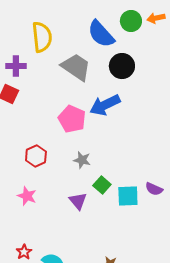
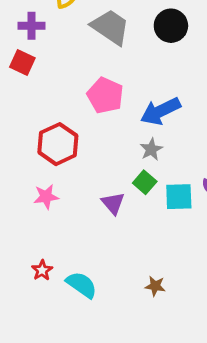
blue arrow: (105, 105) -> (160, 111), moved
red hexagon: (36, 156) -> (58, 144), size x1.4
gray star: (82, 160) -> (151, 149), moved, turned 30
pink star: (27, 196) -> (46, 197), turned -30

